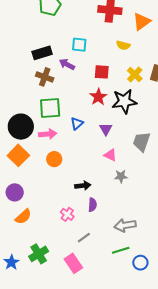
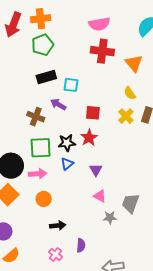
orange triangle: (142, 22) -> (134, 63), turned -36
yellow semicircle: (123, 45) -> (130, 93), moved, turned 40
black rectangle: (42, 53) -> (46, 77), moved
black star: (124, 101) -> (67, 143), moved, size x0.7
gray trapezoid: (142, 142) -> (131, 203), moved
black arrow: (83, 186) -> (58, 226), moved

